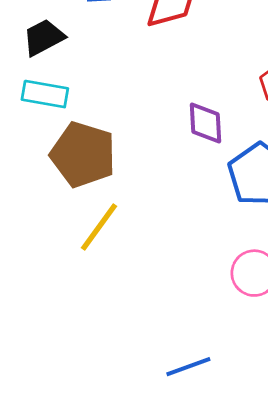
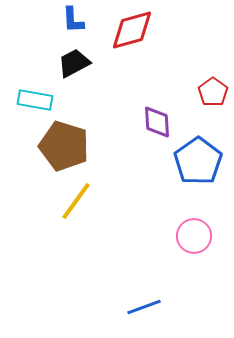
black trapezoid: (44, 37) -> (74, 63), moved

